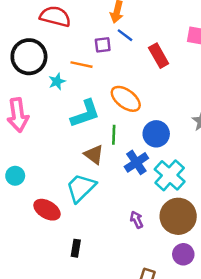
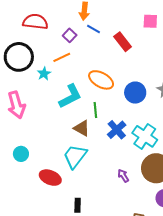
purple square: (103, 45) -> (70, 35), moved, turned -32
orange line: (81, 65) -> (62, 57), turned -30
blue circle: (156, 134) -> (135, 93), moved

